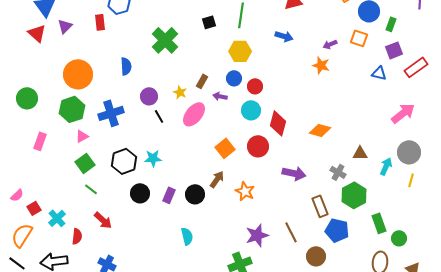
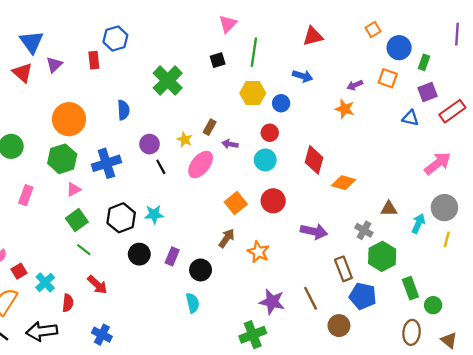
blue circle: (234, 78) -> (281, 103), moved
red diamond: (278, 123) -> (314, 160), moved
black circle: (195, 194) -> (201, 270), moved
purple star: (257, 235) -> (272, 302), turned 30

